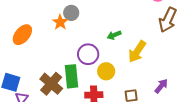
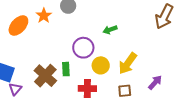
orange star: (60, 22) -> (44, 16), moved
yellow arrow: (137, 52) -> (128, 63), moved
green rectangle: (72, 76) -> (66, 69), size x0.6

